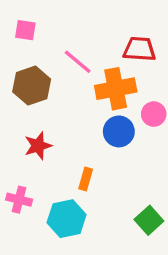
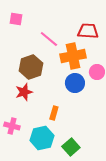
brown hexagon: (32, 86) -> (31, 67), moved
green square: (149, 220) -> (71, 147), moved

